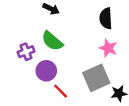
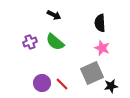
purple cross: (26, 52) -> (30, 42), moved
purple circle: (46, 71) -> (42, 83), moved

